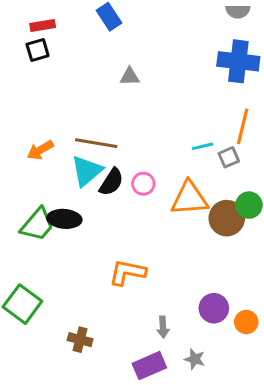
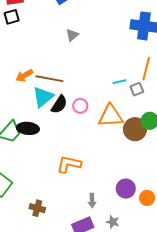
gray triangle: (130, 77) -> (72, 35), turned -40
orange arrow: (40, 150) -> (24, 75), moved

